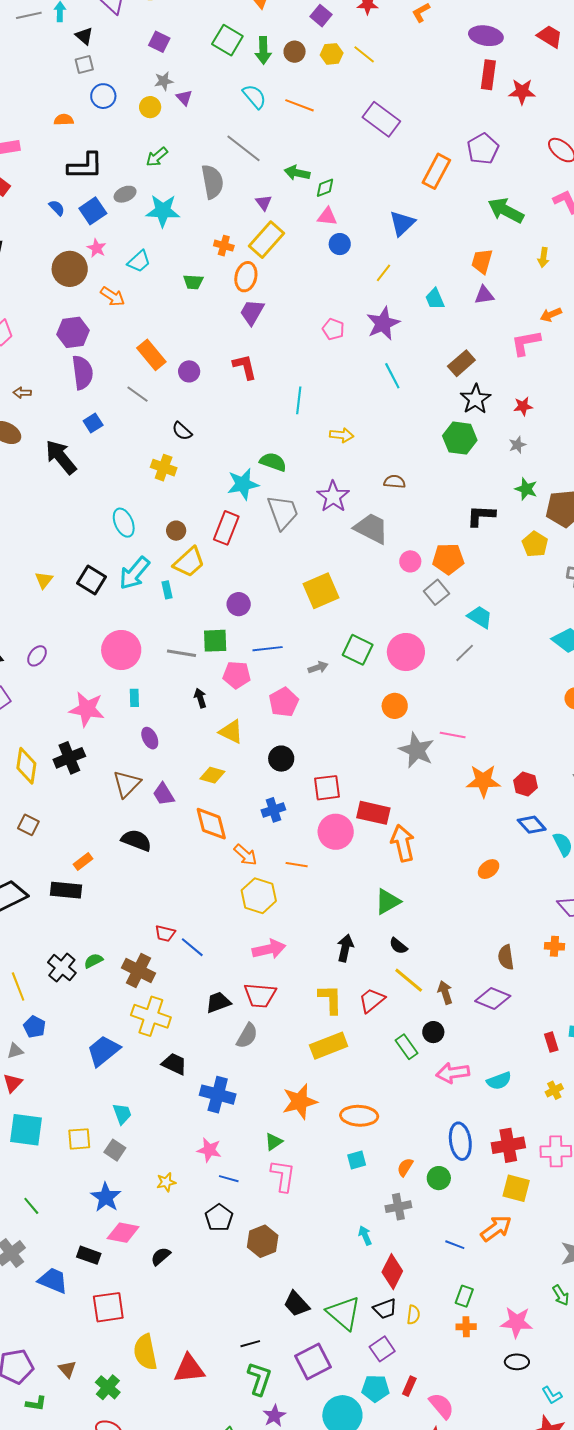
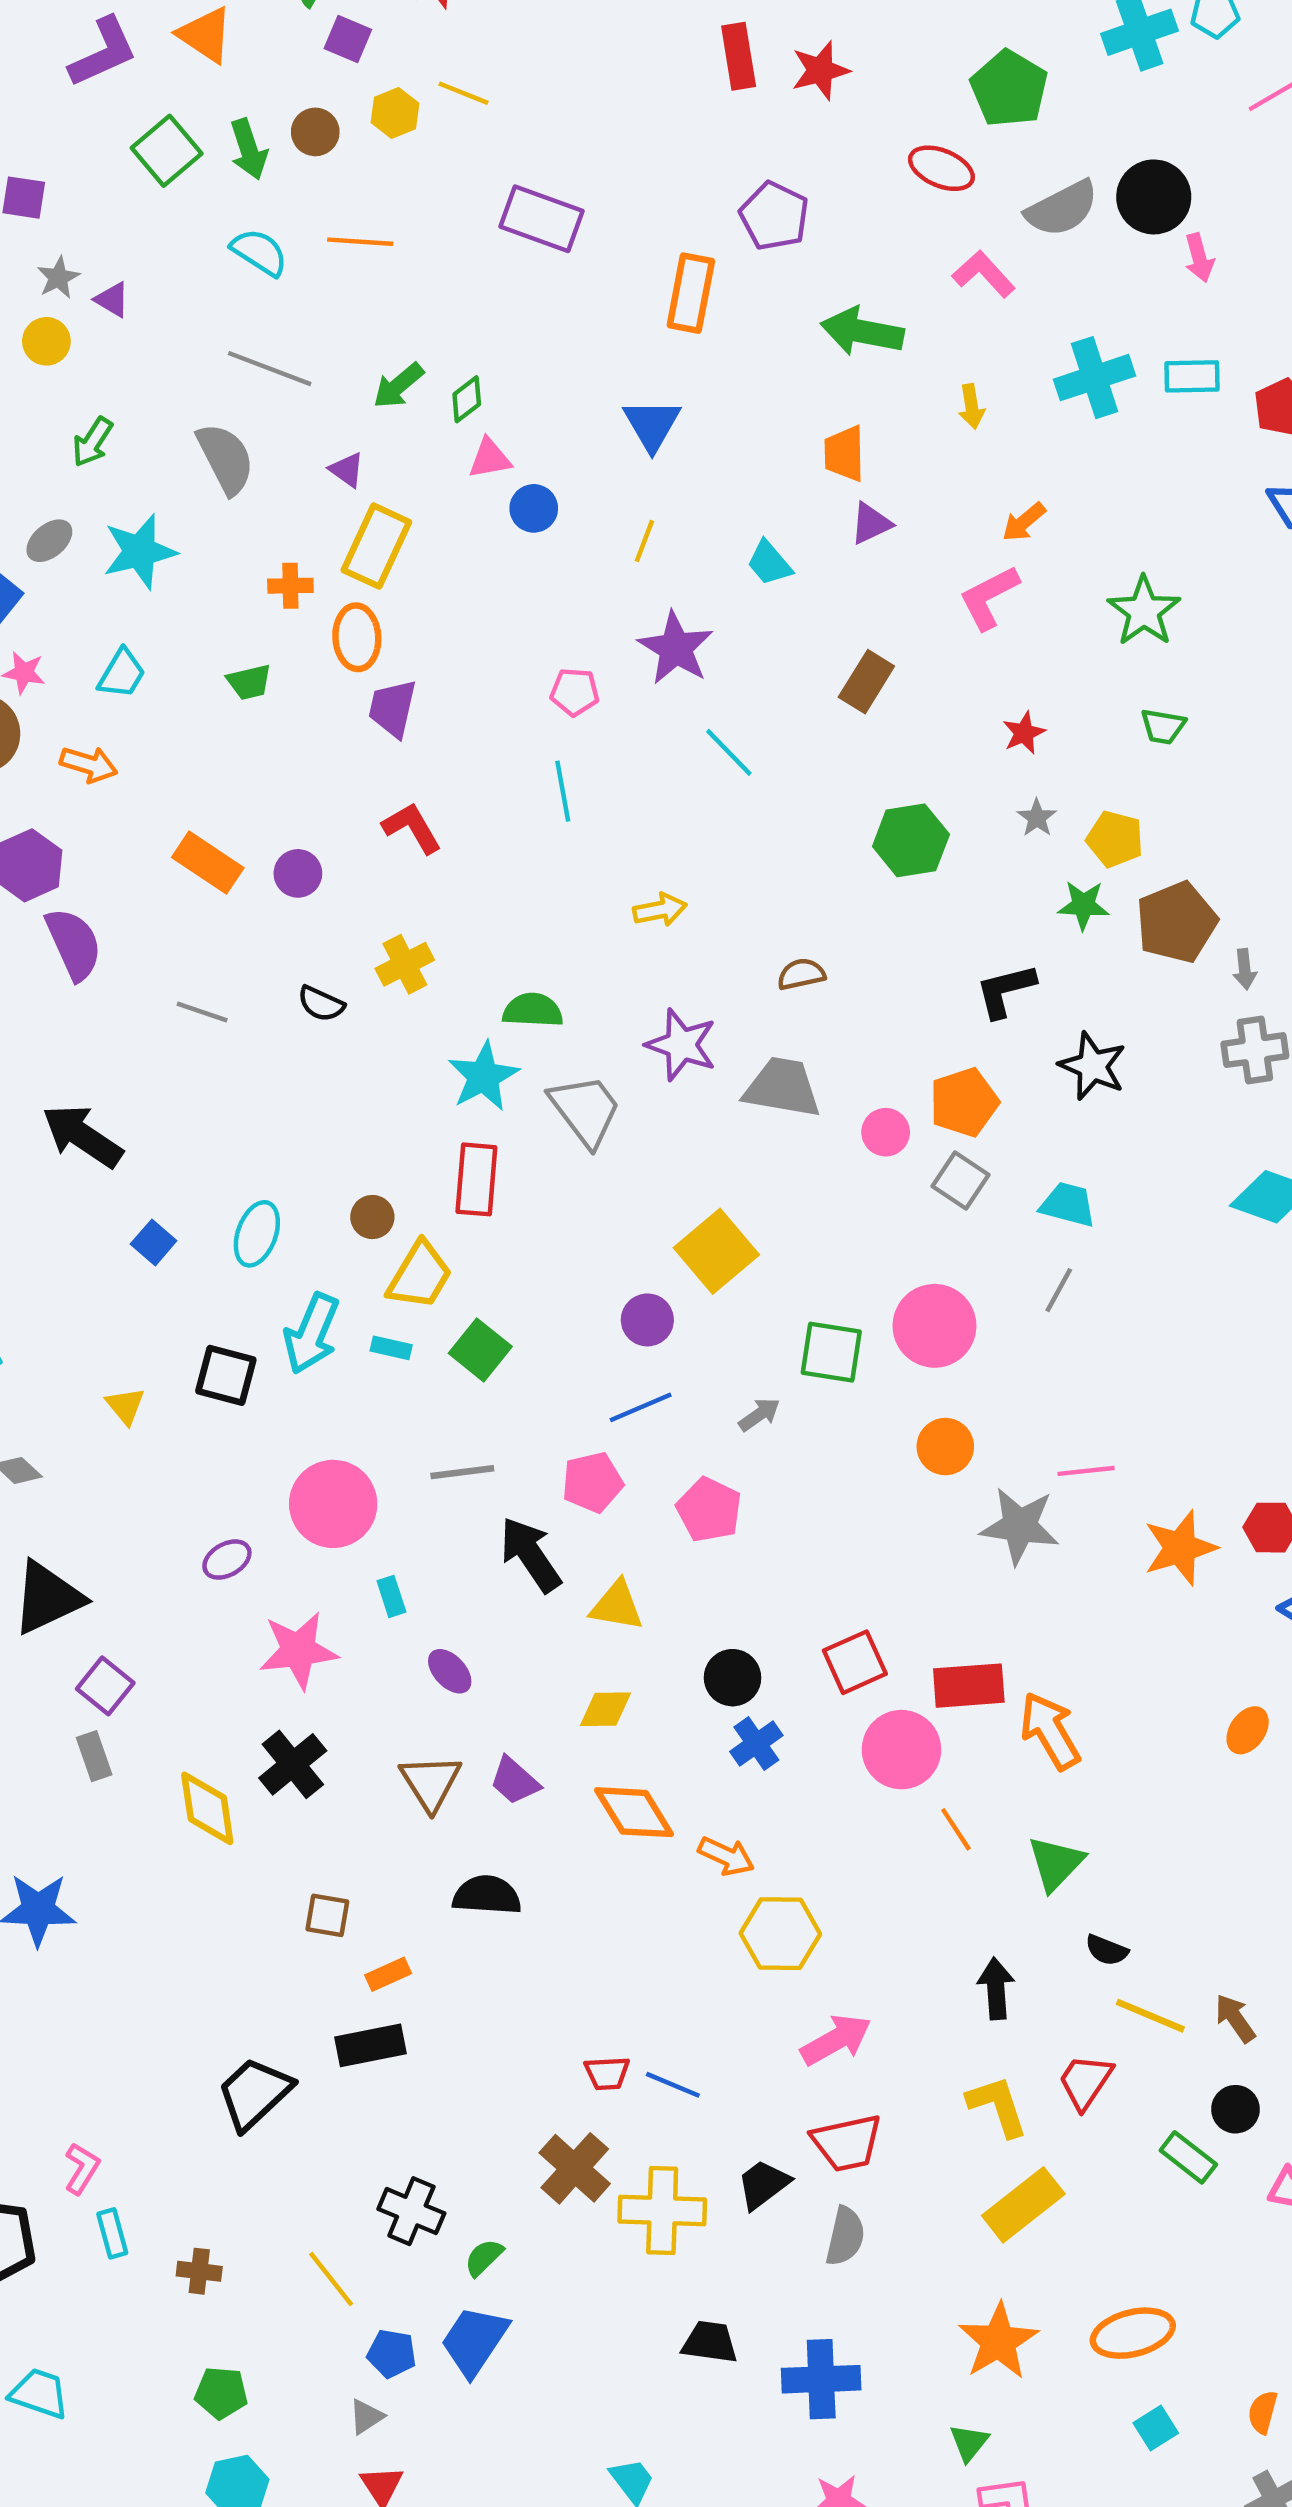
green square: (227, 40) -> (167, 151), turned 36
green arrow: (297, 173) -> (398, 386), turned -35
gray line: (138, 394) -> (202, 1012), moved
black star: (476, 399) -> (1093, 1066), moved
cyan line: (299, 400) -> (563, 791), moved
blue square: (93, 423) -> (154, 1242), moved
yellow cross: (164, 468) -> (405, 964), moved, turned -30
cyan ellipse: (124, 523) -> (257, 1234), turned 60
yellow pentagon: (535, 544) -> (1115, 839), moved
cyan rectangle: (167, 590) -> (391, 1348), turned -48
purple circle: (239, 604) -> (647, 1320), moved
green square: (215, 641) -> (480, 1350), moved, turned -32
purple ellipse: (37, 656) -> (227, 1560), moved, turned 40
black arrow: (200, 698) -> (530, 1554), size x1.8
black circle: (281, 759) -> (733, 1678), moved
brown square: (28, 825) -> (327, 1915), moved
orange rectangle: (83, 862) -> (388, 1974), turned 30
orange line: (297, 865) -> (956, 1829), moved, turned 65
green semicircle: (93, 961) -> (484, 2257), moved
brown cross: (138, 970) -> (575, 2168), turned 32
yellow cross: (151, 1016) -> (662, 2211), moved
blue trapezoid: (103, 1051) -> (474, 2341), moved

